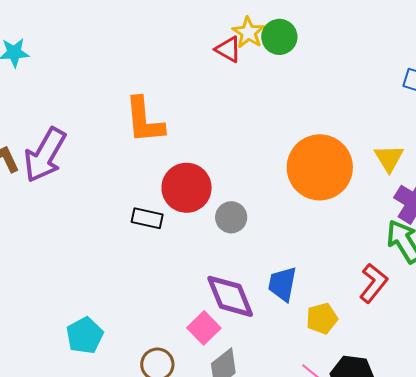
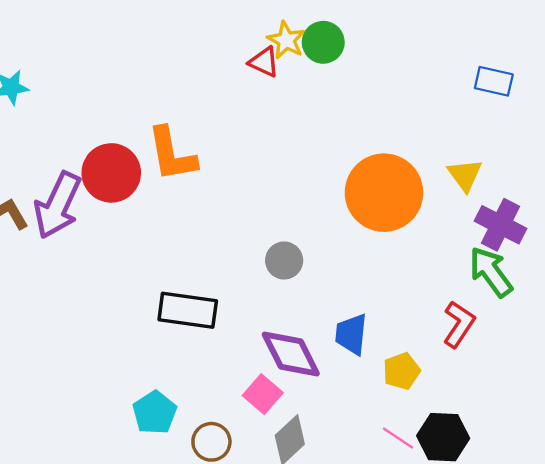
red circle: (187, 188) -> (111, 173), moved
black rectangle: (147, 218) -> (188, 310), moved, size x1.6
cyan pentagon: (85, 336) -> (155, 413), moved

